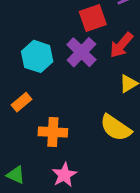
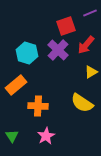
orange rectangle: (22, 102) -> (16, 85), size x1.5
green triangle: (16, 175) -> (12, 136), turned 32

